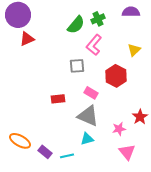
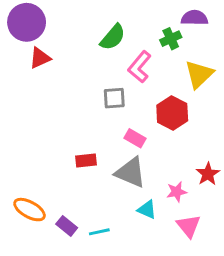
green cross: (98, 19) -> (171, 39), moved
yellow triangle: (134, 50) -> (199, 74), size x1.5
red rectangle: (58, 99) -> (86, 161), moved
cyan triangle: (87, 139) -> (147, 210), moved, turned 40

